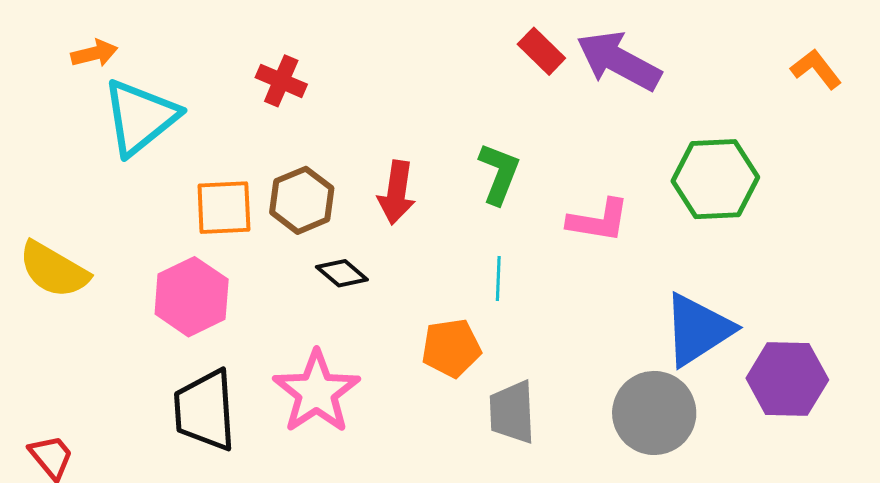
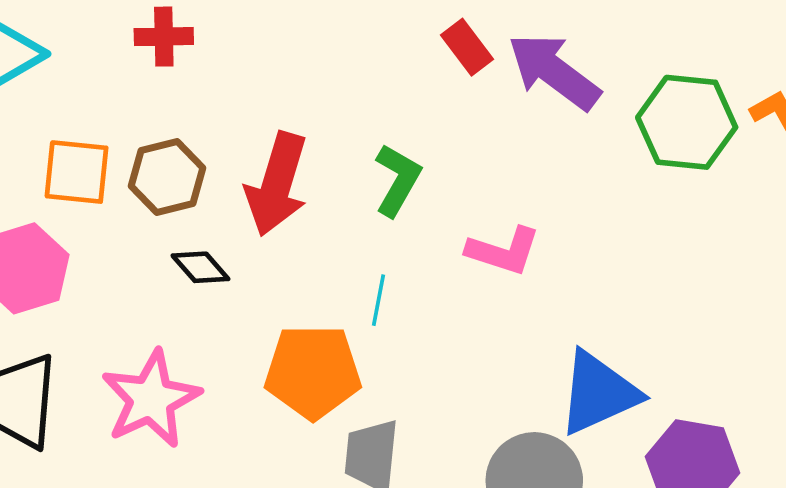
red cross: (281, 81) -> (164, 37), turned -33
green hexagon: (715, 179) -> (687, 122), moved
red arrow: (397, 193) -> (277, 184), size x1.4
orange pentagon: (451, 348) -> (313, 372), size x1.4

